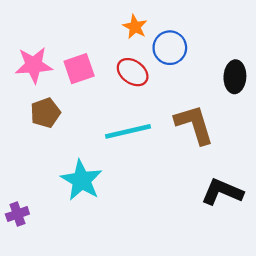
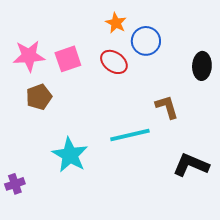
brown L-shape: (194, 124) -> (167, 107), size x0.7
cyan line: (128, 131) -> (130, 135), moved

